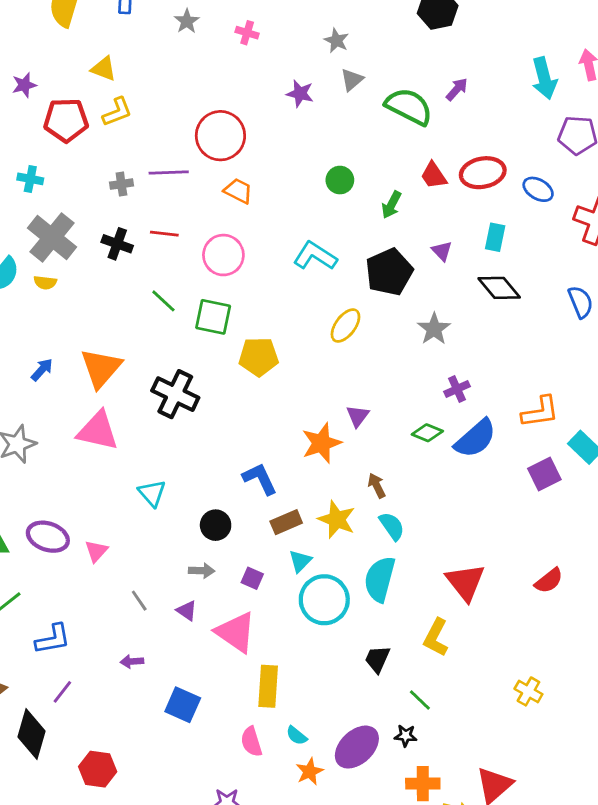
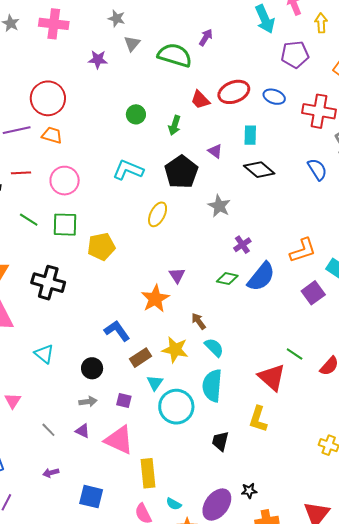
pink cross: (247, 33) -> (54, 24), size x1.8
orange trapezoid: (238, 191) -> (52, 135), moved
green line: (420, 700) -> (295, 354), moved

